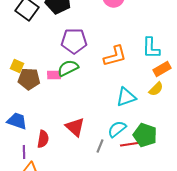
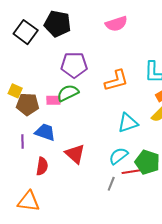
blue trapezoid: (17, 121) -> (45, 132), moved
gray line: (100, 146) -> (111, 184), moved
purple line: (24, 152) -> (22, 141), moved

